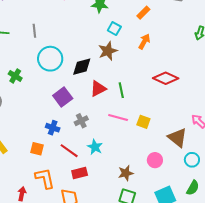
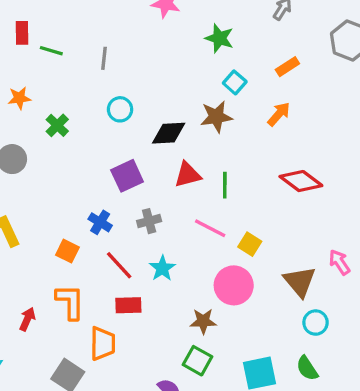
cyan circle: (50, 59) -> (120, 109), size x0.6
pink circle: (155, 160) -> (234, 285), moved, size x1.5
green semicircle: (193, 188) -> (307, 368), turned 105

